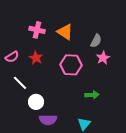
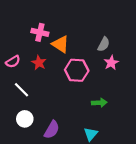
orange triangle: (65, 32) -> (60, 44), moved
white circle: (36, 102) -> (25, 119), moved
purple semicircle: (48, 120) -> (52, 130), turned -60

